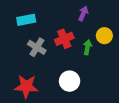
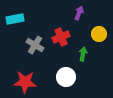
cyan rectangle: (26, 20) -> (15, 19), moved
green arrow: (87, 47) -> (83, 54), moved

